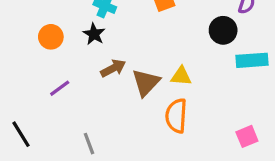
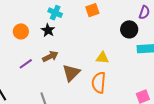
brown arrow: (113, 68) -> (50, 56), moved
brown triangle: (146, 83) -> (71, 73), moved

